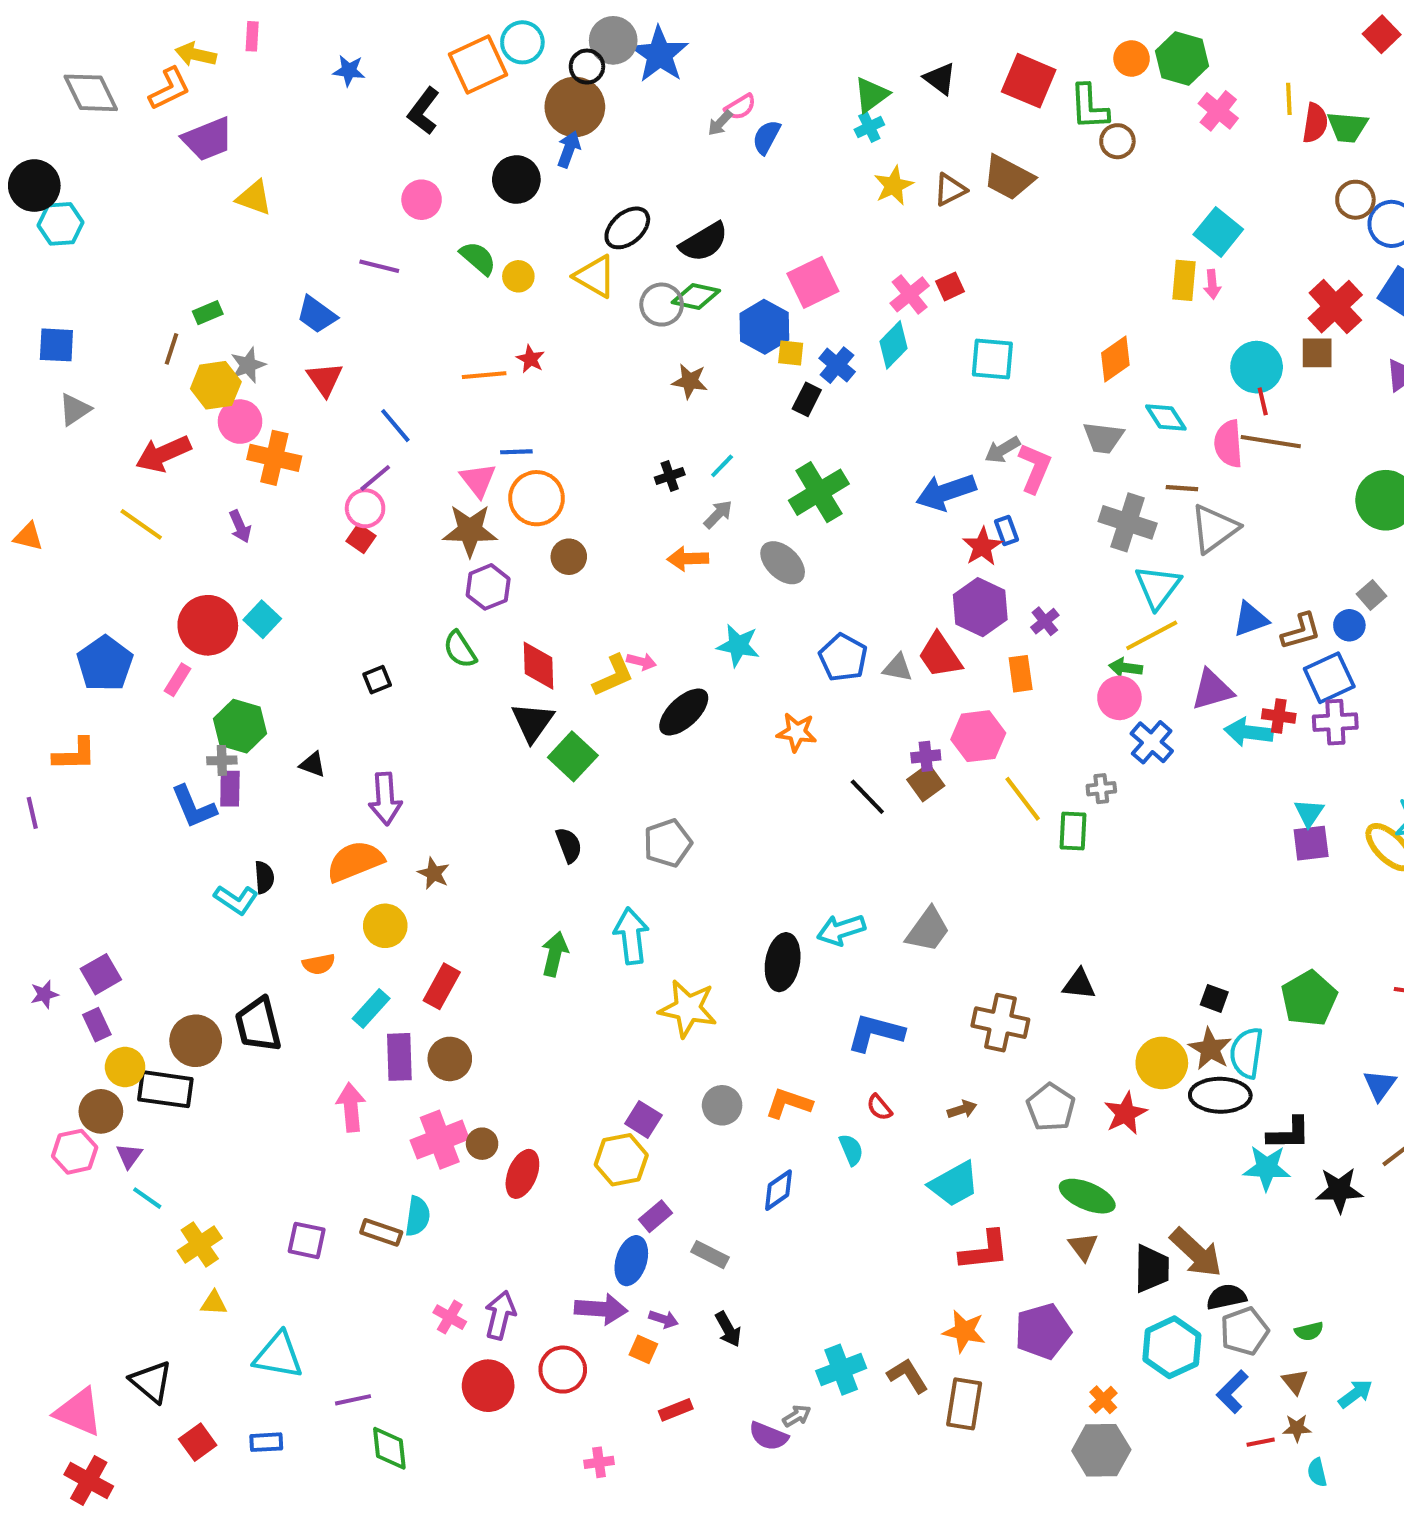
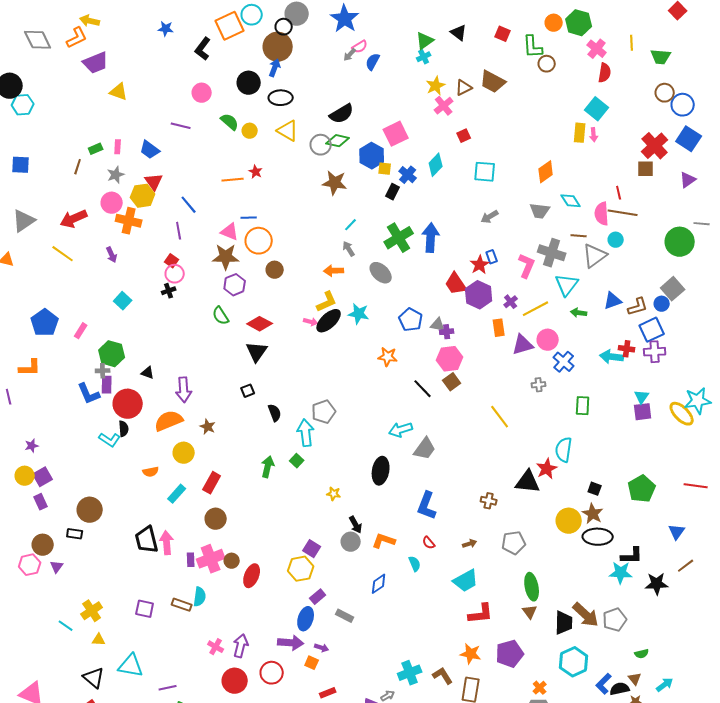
pink rectangle: (252, 36) -> (118, 147), moved
blue star: (660, 54) -> (345, 19), moved
red square: (1029, 81) -> (503, 34), size x0.6
red semicircle: (1315, 123) -> (605, 73), moved
black ellipse: (627, 228) -> (281, 98), moved, turned 40
pink cross: (910, 294) -> (444, 106), moved
cyan circle: (1257, 367) -> (616, 240), moved, size x0.6
brown star: (690, 381) -> (335, 183), size x1.4
yellow hexagon: (216, 385) -> (143, 196), moved
gray triangle: (75, 409) -> (24, 221), moved, size x1.4
pink L-shape: (1035, 468) -> (527, 266), moved
black cross: (670, 476) -> (169, 291), moved
purple line: (375, 478) -> (179, 231), turned -60
pink triangle: (478, 480) -> (230, 232), turned -30
blue arrow: (946, 492) -> (431, 238), moved, turned 112
pink circle: (365, 508) -> (175, 274), moved
gray arrow: (718, 514) -> (349, 249), turned -77
gray square: (1372, 595) -> (673, 289), size x1.6
red circle: (208, 625) -> (128, 404), moved
yellow line: (1152, 635) -> (536, 309), moved
red trapezoid: (940, 656) -> (456, 284), moved
red diamond: (539, 666) -> (260, 324), turned -60
green arrow: (1125, 668) -> (579, 313), moved
yellow L-shape: (613, 676) -> (327, 302), moved
black square: (377, 680) -> (248, 391), moved
purple triangle: (1212, 690) -> (523, 345), moved
black ellipse: (684, 712) -> (329, 321), moved
pink hexagon: (978, 736) -> (450, 359), moved
green square: (573, 756) -> (297, 461), moved, size x0.6
purple cross: (926, 756) -> (447, 332), moved
yellow line: (1023, 799) -> (500, 417), moved
green rectangle: (1073, 831) -> (583, 406), moved
cyan arrow: (841, 930) -> (401, 430), moved
gray trapezoid: (928, 930) -> (425, 449), moved
cyan arrow: (631, 936) -> (306, 433), moved
black triangle: (1079, 984) -> (528, 482), size x1.5
purple star: (44, 994) -> (32, 446), moved
yellow star: (688, 1008) -> (334, 494), size x0.5
brown cross: (1000, 1023) -> (489, 501), size x0.6
black trapezoid: (258, 1025) -> (147, 540), moved
blue L-shape: (875, 1033) -> (427, 506), turned -84
cyan semicircle: (1247, 1053) -> (564, 450), moved
purple rectangle: (399, 1057) -> (191, 560), moved, size x0.6
yellow circle: (125, 1067) -> (25, 476), moved
black rectangle: (165, 1089) -> (75, 534), size x0.6
gray pentagon: (1051, 1107) -> (514, 543), turned 30
red star: (1125, 1113) -> (547, 469), moved
green ellipse: (1087, 1196) -> (532, 587), turned 56
cyan line: (147, 1198) -> (66, 626), moved
black semicircle: (1226, 1297) -> (620, 689), moved
black arrow: (728, 1329) -> (356, 525), moved
gray pentagon: (1244, 1331) -> (615, 620), moved
black triangle: (151, 1382) -> (94, 678), moved

